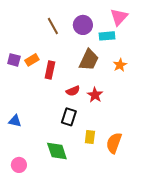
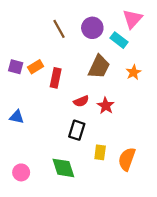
cyan rectangle: (107, 36) -> (119, 40), turned 42
blue triangle: (15, 121) -> (17, 117), moved
pink circle: (19, 165) -> (21, 172), moved

